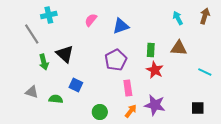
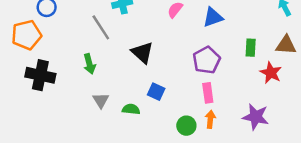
green arrow: (44, 62) -> (89, 64), moved
red star: (155, 70) -> (271, 73), moved
pink rectangle: (128, 88) -> (208, 93), moved
gray triangle: (32, 92) -> (101, 100), turned 40
orange arrow: (131, 111) -> (210, 119), moved, turned -32

